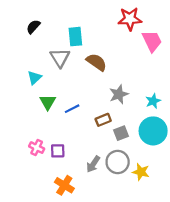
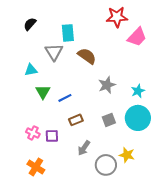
pink trapezoid: (152, 41) -> (137, 37), turned 70
cyan triangle: (34, 78) -> (31, 70), turned 32
brown rectangle: (103, 120) -> (76, 120), moved
gray circle: (118, 162) -> (106, 165), moved
orange cross: (64, 185) -> (36, 167), moved

